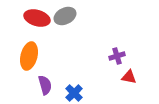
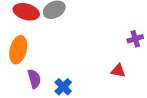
purple cross: (117, 56) -> (135, 39), moved

